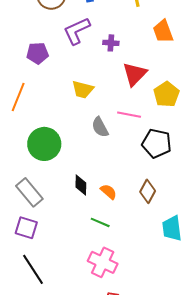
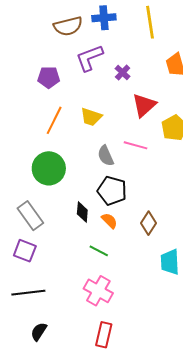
purple cross: (111, 43) -> (123, 73), turned 35
orange line: (18, 97) -> (54, 120), moved
black pentagon: (157, 143) -> (112, 191), moved
black line: (33, 269) -> (28, 293), turned -68

